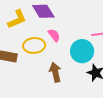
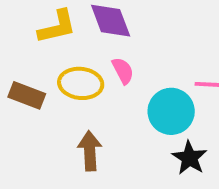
brown arrow: (55, 72) -> (90, 151), moved

